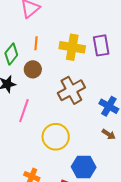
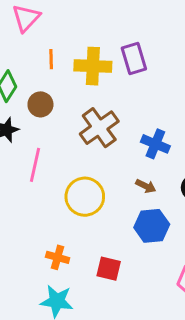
orange line: (36, 43) -> (51, 59), moved
brown arrow: (109, 134) -> (146, 186), moved
blue hexagon: (84, 167) -> (152, 226), moved

